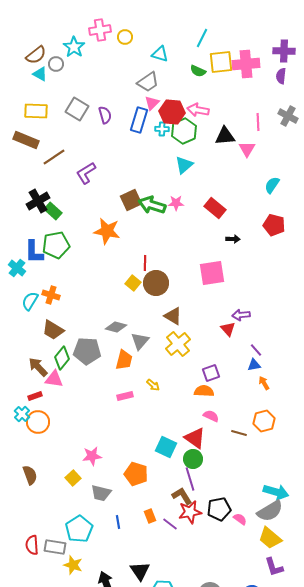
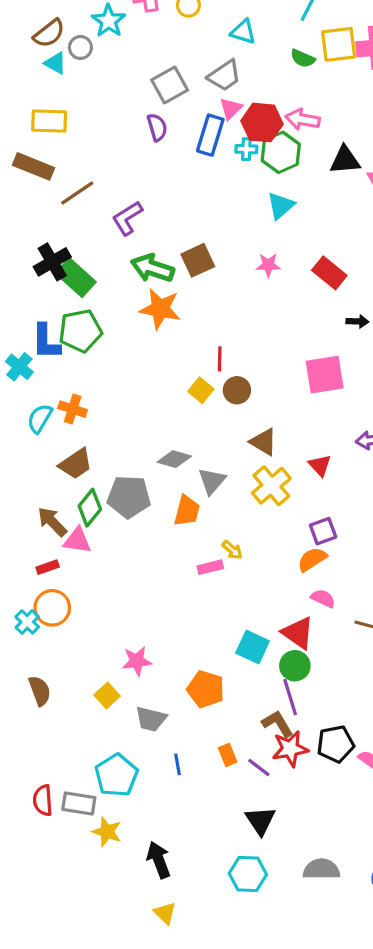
gray square: (77, 109) -> (170, 85), moved, turned 30
green arrow: (152, 205) -> (152, 268), moved
green rectangle: (53, 211) -> (76, 278), size x1.4
brown circle: (156, 283) -> (237, 390), size x0.7
red triangle: (228, 329) -> (320, 465), moved
brown trapezoid: (53, 330) -> (76, 464), turned -65
orange semicircle: (204, 391) -> (312, 559), turned -36
pink rectangle: (125, 396) -> (210, 567), moved
cyan cross: (22, 414) -> (27, 622), moved
black triangle: (140, 571) -> (260, 821), moved

